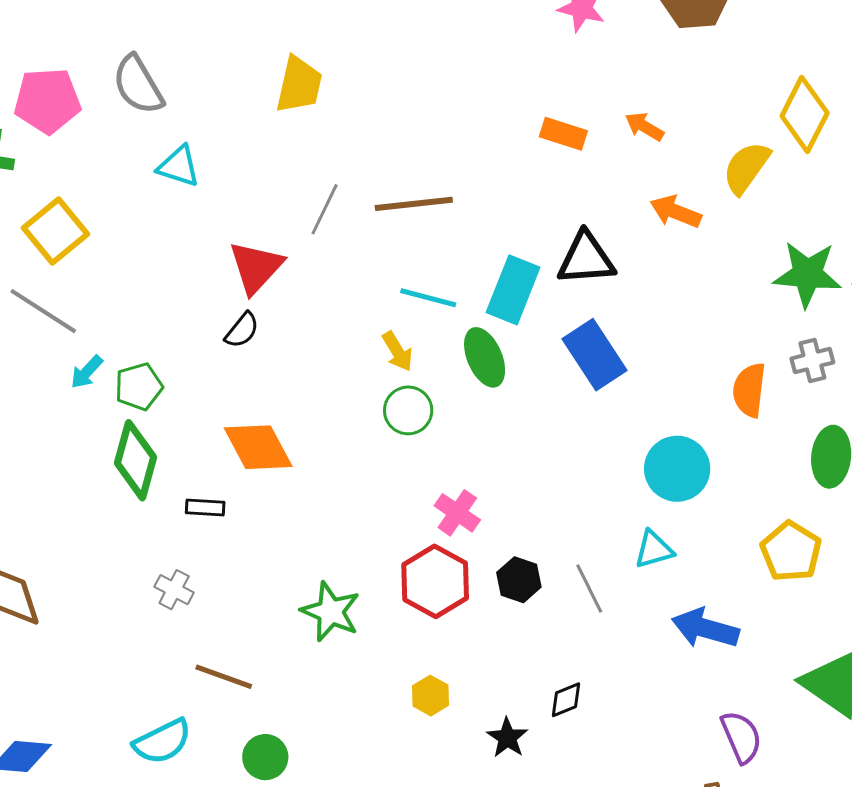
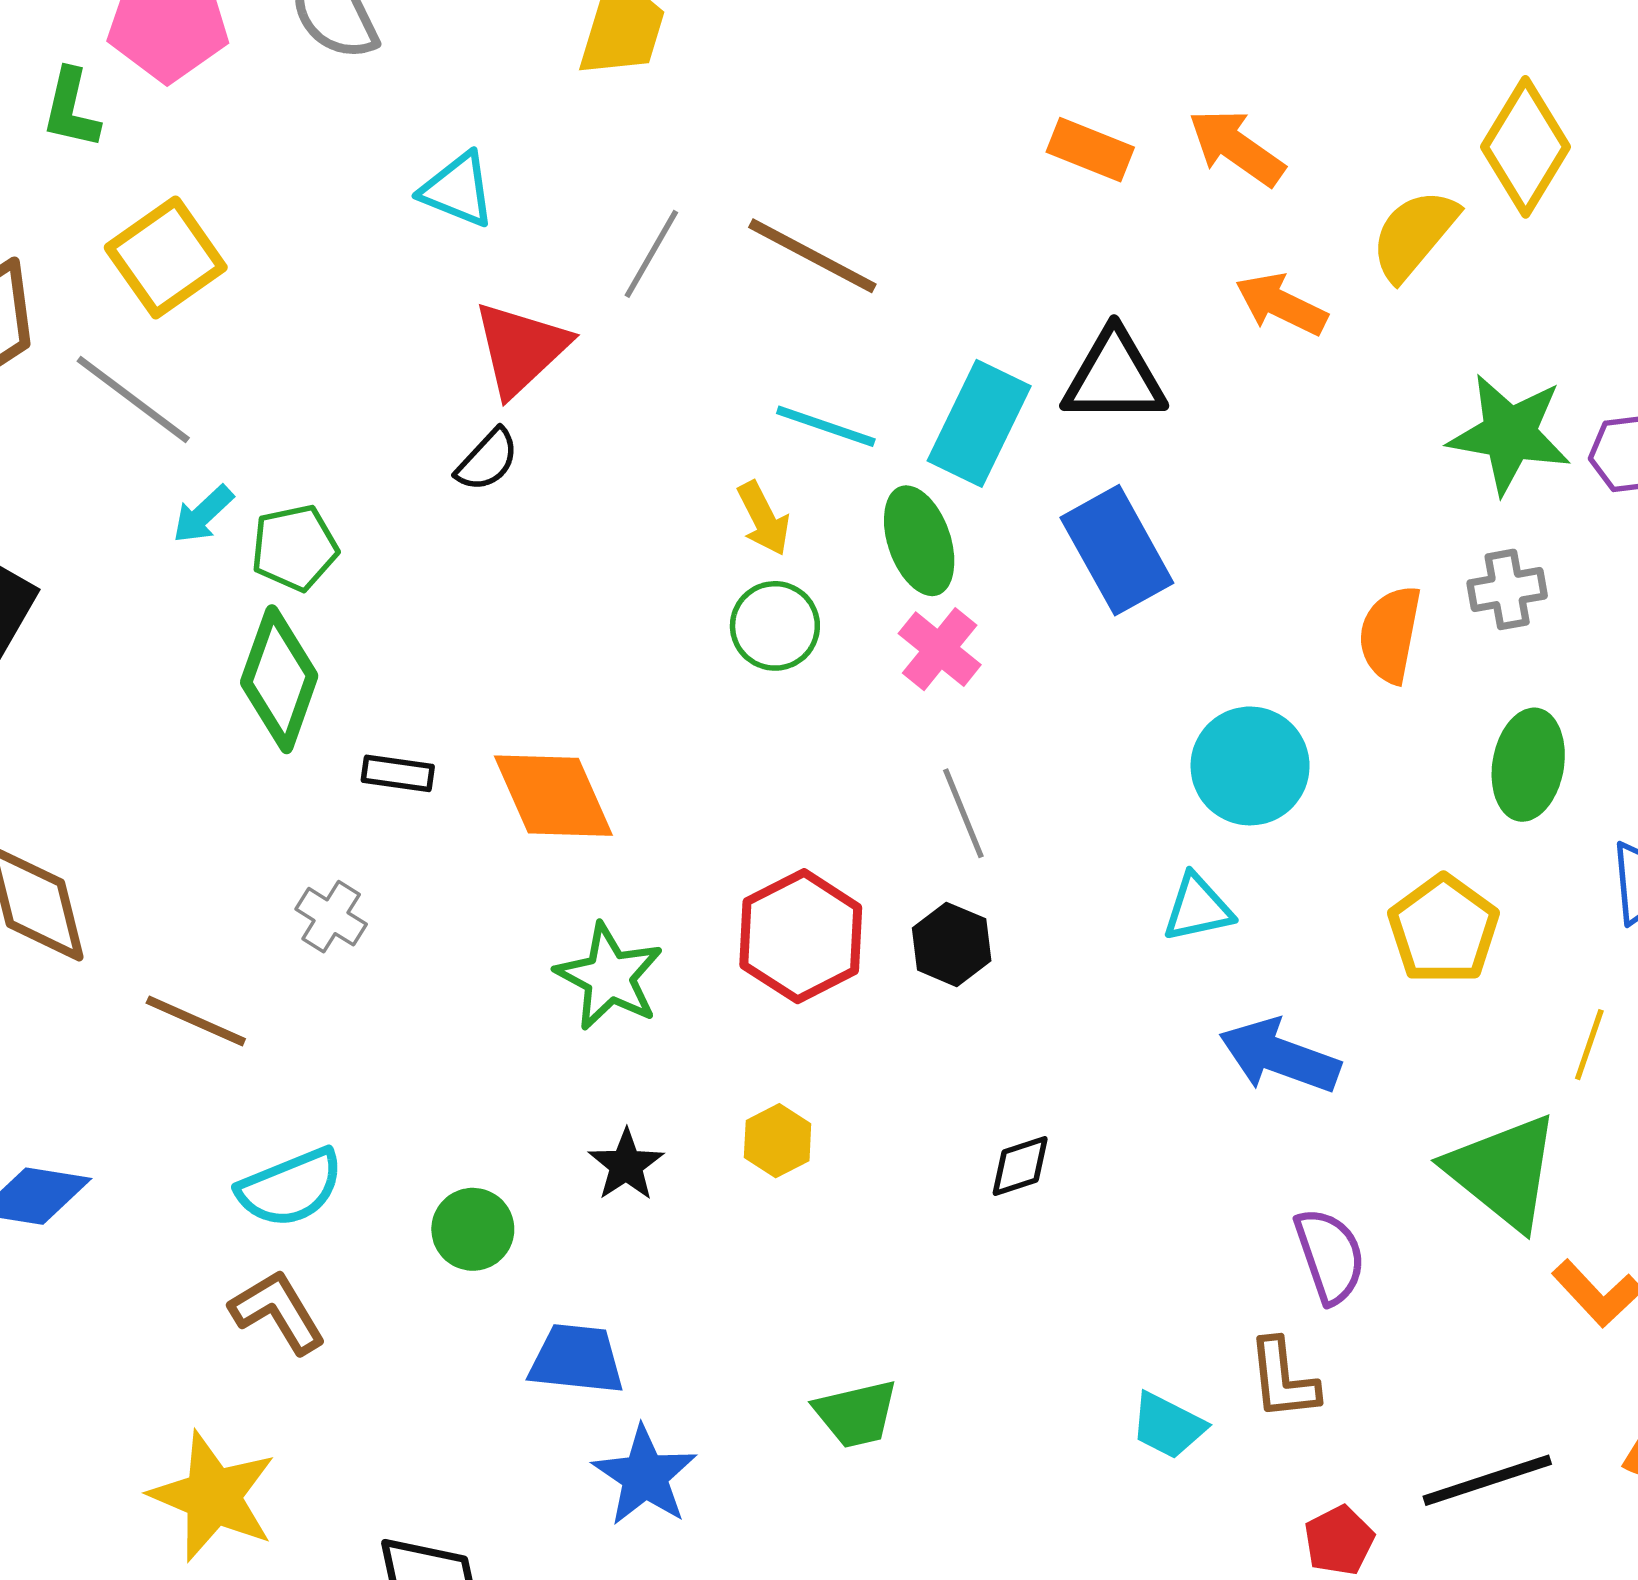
orange arrow: (644, 127) -> (1236, 147), size x1.4
cyan triangle: (179, 166) -> (458, 190), moved
brown line: (414, 204) -> (812, 256), turned 30
orange diamond: (258, 447) -> (553, 796), moved
pink cross: (457, 513) -> (940, 649), moved
gray line: (589, 589) -> (963, 813), moved
brown line: (224, 677) -> (196, 1021), moved
black star: (507, 738) -> (626, 1165), moved

